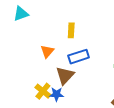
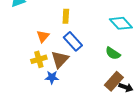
blue rectangle: (79, 57) -> (73, 41), turned 66
yellow cross: (43, 91) -> (39, 59), moved, turned 35

